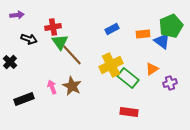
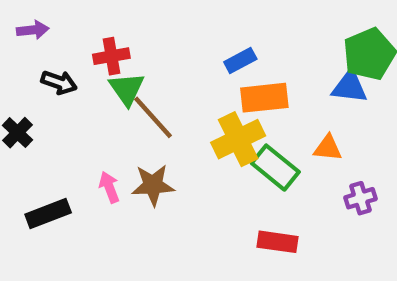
orange rectangle: (143, 34) -> (264, 98), moved, size x1.5
blue triangle: (162, 41) -> (350, 87), turned -30
orange triangle: (152, 69) -> (328, 148), turned 40
purple cross: (170, 83) -> (360, 198), moved
brown star: (72, 86) -> (153, 185), turned -30

